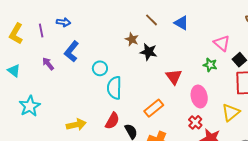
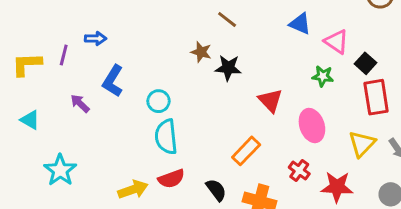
blue triangle: (181, 23) -> (300, 24), moved
purple line: (41, 30) -> (64, 55), turned 32
yellow L-shape: (16, 34) -> (27, 64), turned 65
cyan semicircle: (114, 88) -> (166, 137), moved
red semicircle: (112, 121) -> (171, 179), moved, turned 48
red cross: (195, 122) -> (299, 171), moved

